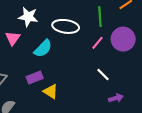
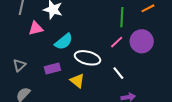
white ellipse: (66, 26) -> (88, 58), moved
pink triangle: (13, 38) -> (36, 28), turned 35
yellow triangle: (51, 91) -> (77, 81), moved

